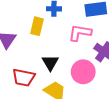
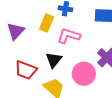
pink L-shape: (80, 33) -> (69, 36), moved

